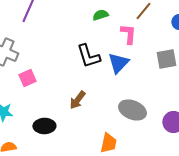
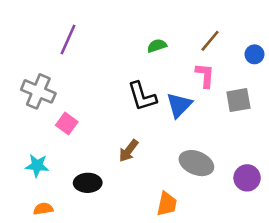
pink L-shape: (128, 34) -> (205, 75), moved
pink square: (27, 78) -> (67, 124), turned -30

